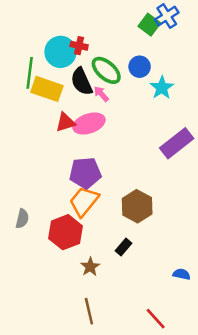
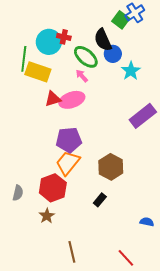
black semicircle: (82, 82) -> (103, 40), moved
gray semicircle: (22, 219) -> (18, 193), moved
brown star: (90, 267) -> (47, 216), moved

